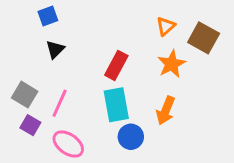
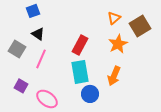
brown square: (204, 38) -> (140, 26), turned 30
black triangle: (55, 49) -> (38, 34), turned -40
gray square: (25, 95) -> (17, 49), moved
pink line: (60, 103) -> (41, 59), moved

